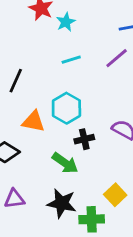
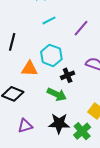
purple line: (117, 58) -> (81, 28), moved
green cross: (92, 219) -> (82, 131), turned -30

